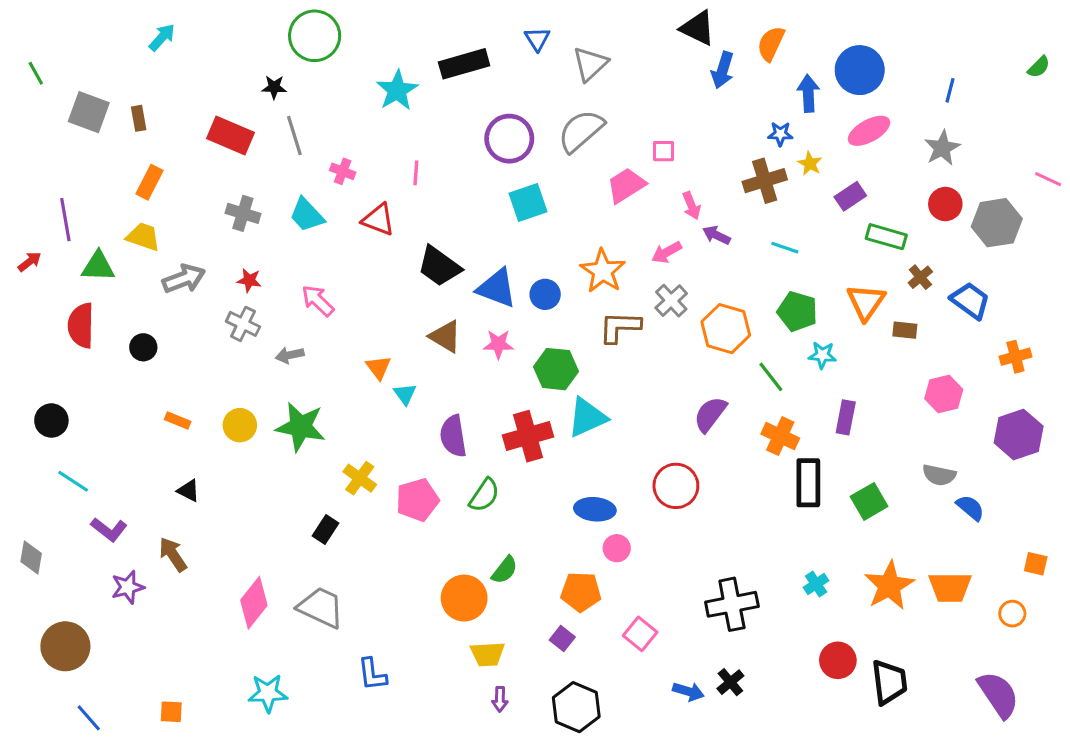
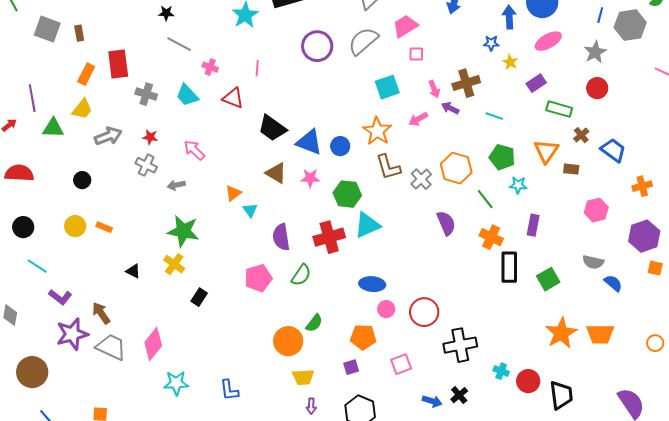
red rectangle: (230, 135) -> (118, 64), moved, turned 60
gray line: (294, 135) -> (179, 44), turned -45
brown cross: (765, 181) -> (466, 83), moved
pink trapezoid: (626, 185) -> (405, 26), moved
cyan square: (528, 202) -> (387, 87), moved
gray hexagon: (997, 223) -> (630, 25), moved
yellow trapezoid: (143, 237) -> (82, 109), turned 110
gray cross: (671, 301) -> (421, 179), moved
red semicircle: (81, 325) -> (19, 173), moved, turned 92
brown L-shape: (620, 327) -> (388, 167), turned -108
orange triangle: (378, 368) -> (233, 193), turned 30
purple semicircle: (710, 414) -> (446, 223), turned 120
yellow circle: (240, 425) -> (75, 226), moved
yellow cross: (360, 478) -> (174, 264), moved
red circle: (676, 486) -> (424, 312), moved
black triangle: (188, 491) -> (133, 271), moved
orange square: (1036, 564) -> (655, 268), moved
cyan cross: (816, 584) -> (501, 371), moved, turned -35
purple star: (128, 587) -> (72, 334), size x1.5
gray trapezoid: (321, 607) -> (111, 347), moved
orange circle: (1012, 614) -> (655, 343), moved
pink square: (640, 634) -> (401, 364), turned 30
purple square: (562, 639) -> (351, 367), turned 35
cyan star: (268, 693) -> (176, 383), moved

